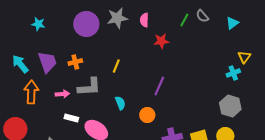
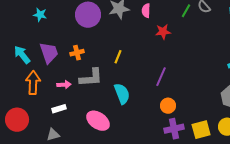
cyan semicircle: (120, 103) -> (122, 94), size x1.5
orange circle: (147, 115) -> (168, 106), moved
white rectangle: (71, 118) -> (59, 109), moved, turned -32

